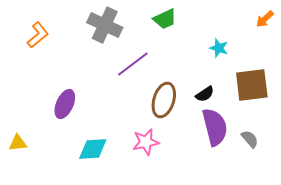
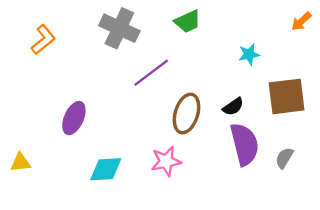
cyan star: (219, 48) -> (249, 54), turned -30
gray semicircle: (250, 139) -> (284, 158), turned -108

